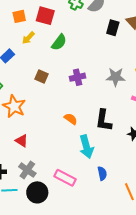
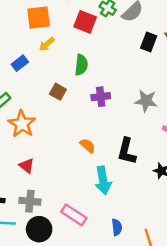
orange square: (19, 16) -> (39, 18), size x1.5
red square: (45, 16) -> (85, 22), moved
green semicircle: (59, 42) -> (81, 65), moved, turned -36
gray cross: (27, 170) -> (30, 201), turned -36
blue semicircle: (102, 173) -> (117, 227), moved

